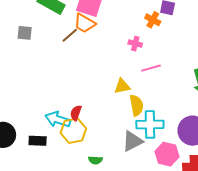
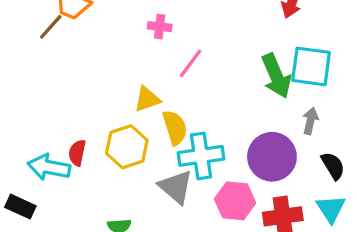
pink line: (151, 68) -> (191, 63), turned -30
yellow hexagon: (73, 131) -> (127, 147), moved
black rectangle: (38, 141) -> (20, 207), turned 30
gray triangle: (132, 141) -> (176, 187), turned -45

